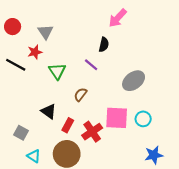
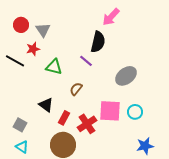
red circle: (13, 27) -> (21, 25), moved
black semicircle: (104, 45) -> (98, 42), size x1.5
green triangle: (57, 71) -> (54, 67), turned -42
cyan triangle: (34, 156) -> (22, 147), moved

